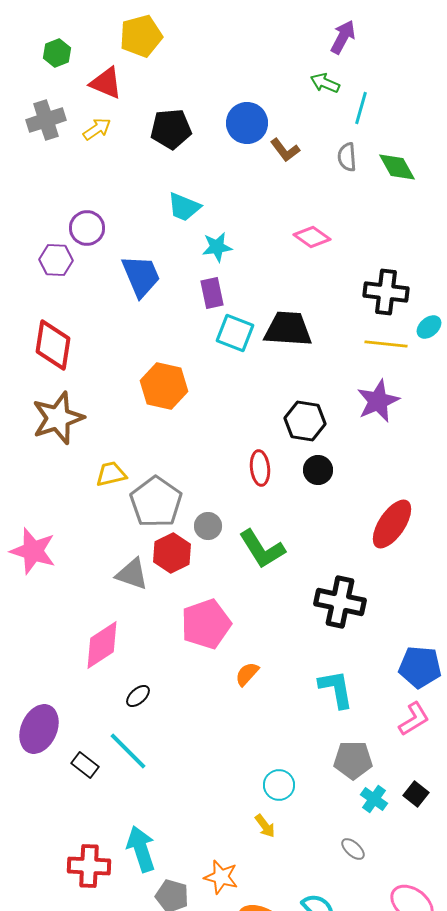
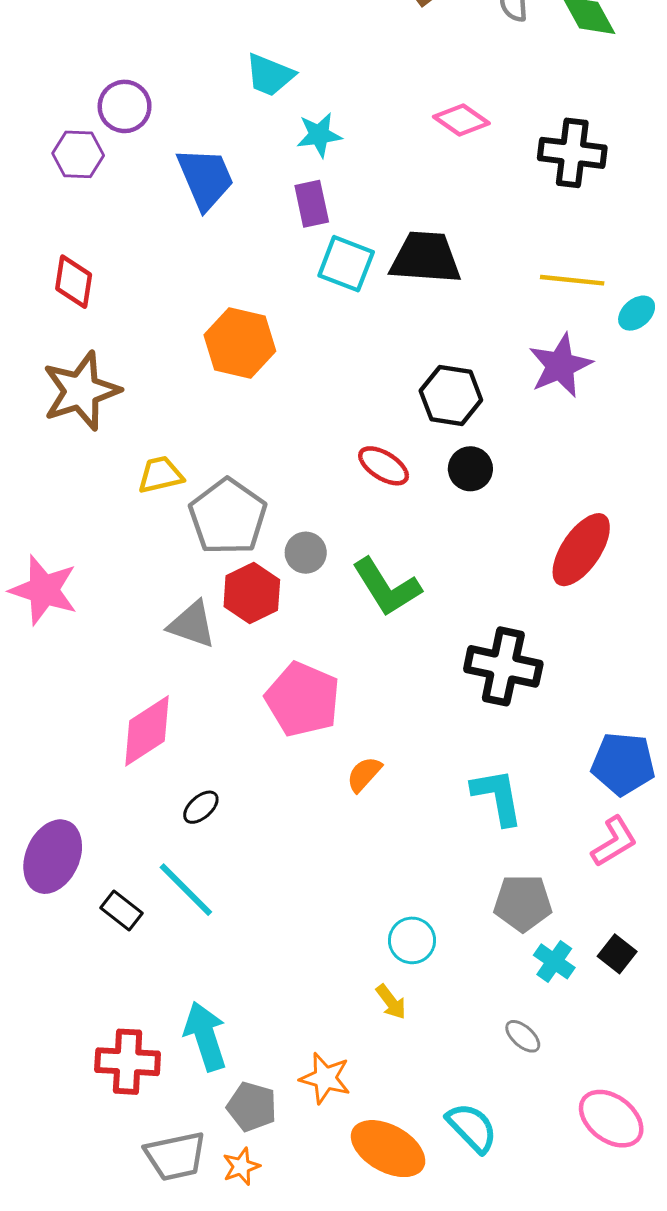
black cross: (386, 292) -> (572, 153), moved
cyan ellipse: (429, 327) -> (637, 313), moved
red diamond: (53, 345) -> (74, 282), size x0.7
red ellipse: (260, 468) -> (384, 466), turned -52
pink pentagon: (206, 624) -> (303, 699), turned -30

